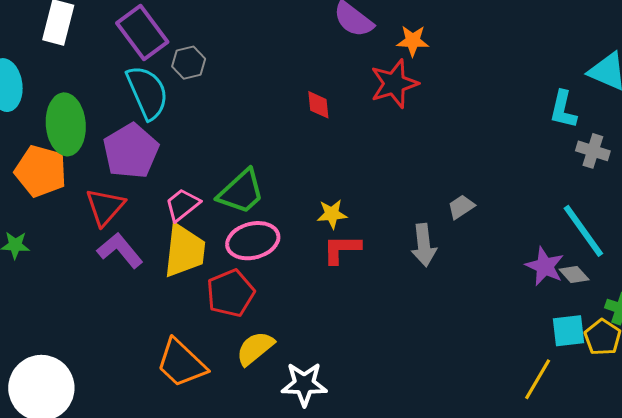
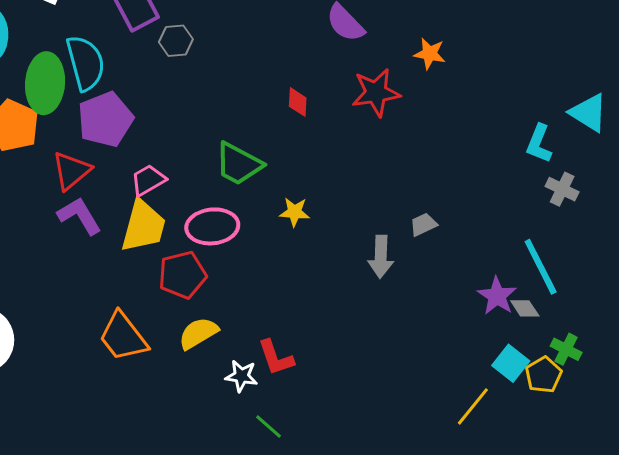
orange star: (413, 41) -> (430, 54), moved
cyan semicircle: (147, 92) -> (85, 63), moved
green trapezoid: (241, 192) -> (239, 164), moved, turned 62
red L-shape: (342, 249) -> (276, 358), moved, turned -117
cyan square: (568, 331) -> (511, 363), turned 36
white star: (304, 384) -> (241, 376), size x0.7

